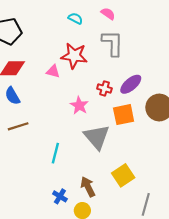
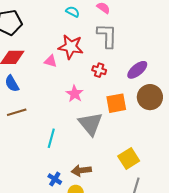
purple ellipse: (131, 84) -> (137, 70), moved
red cross: (104, 88) -> (99, 70), moved
yellow square: (123, 175) -> (129, 159), moved
brown arrow: (88, 187) -> (81, 170), turned -72

